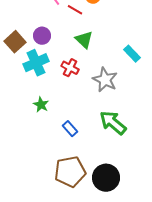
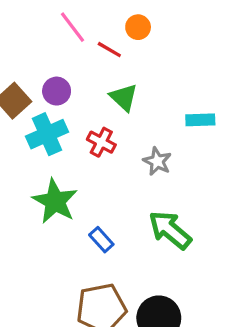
cyan rectangle: (132, 54) -> (200, 120), turned -48
gray star: (105, 80) -> (157, 161), size x0.7
green star: (41, 105) -> (55, 201), size x1.8

